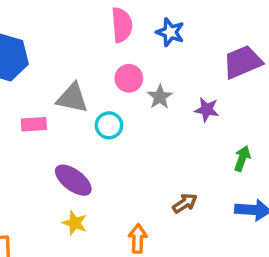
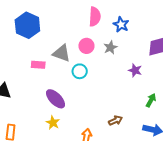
pink circle: (129, 78) -> (86, 46), moved
gray star: (160, 97) -> (110, 48), moved

